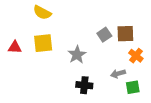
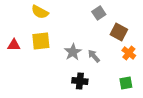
brown square: (125, 34) -> (119, 32), turned 30
gray square: (104, 35) -> (99, 13), moved
gray arrow: (118, 74) -> (94, 56), moved, turned 64

